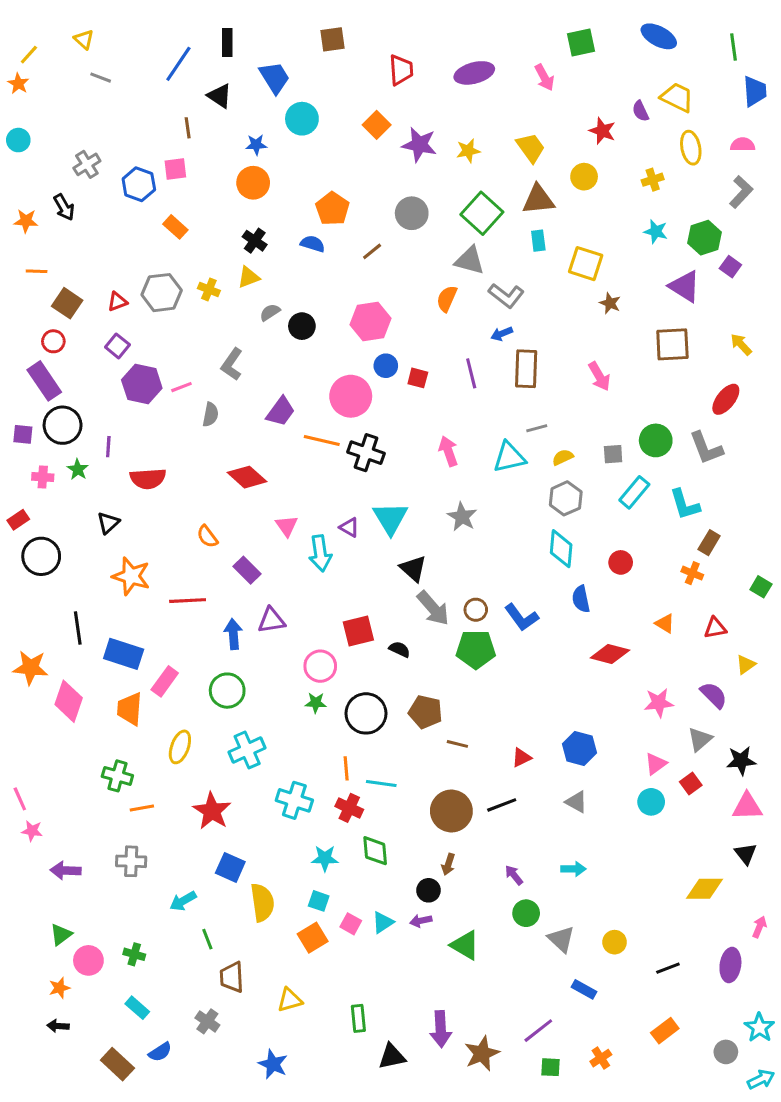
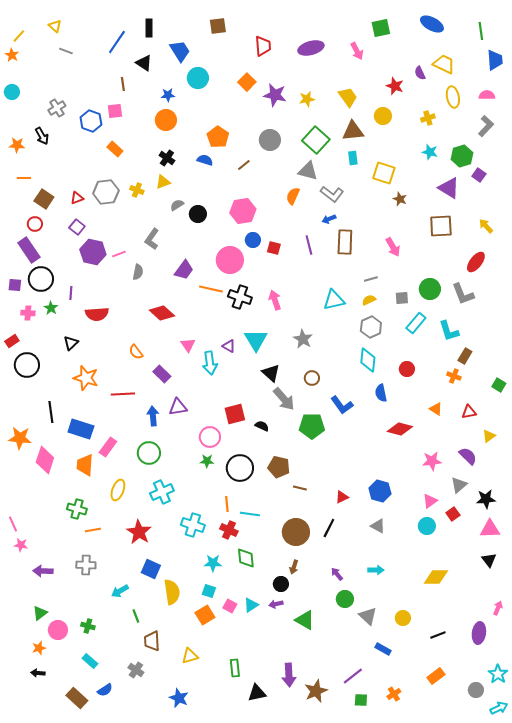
gray line: (537, 428) -> (371, 279), moved
pink arrow: (448, 451) -> (275, 300), moved
brown circle: (476, 610) -> (312, 378), moved
black line: (502, 805) -> (329, 528), turned -42
yellow diamond: (705, 889) -> (436, 577), moved

